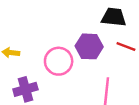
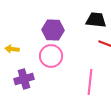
purple hexagon: (89, 46) -> (53, 30), moved

